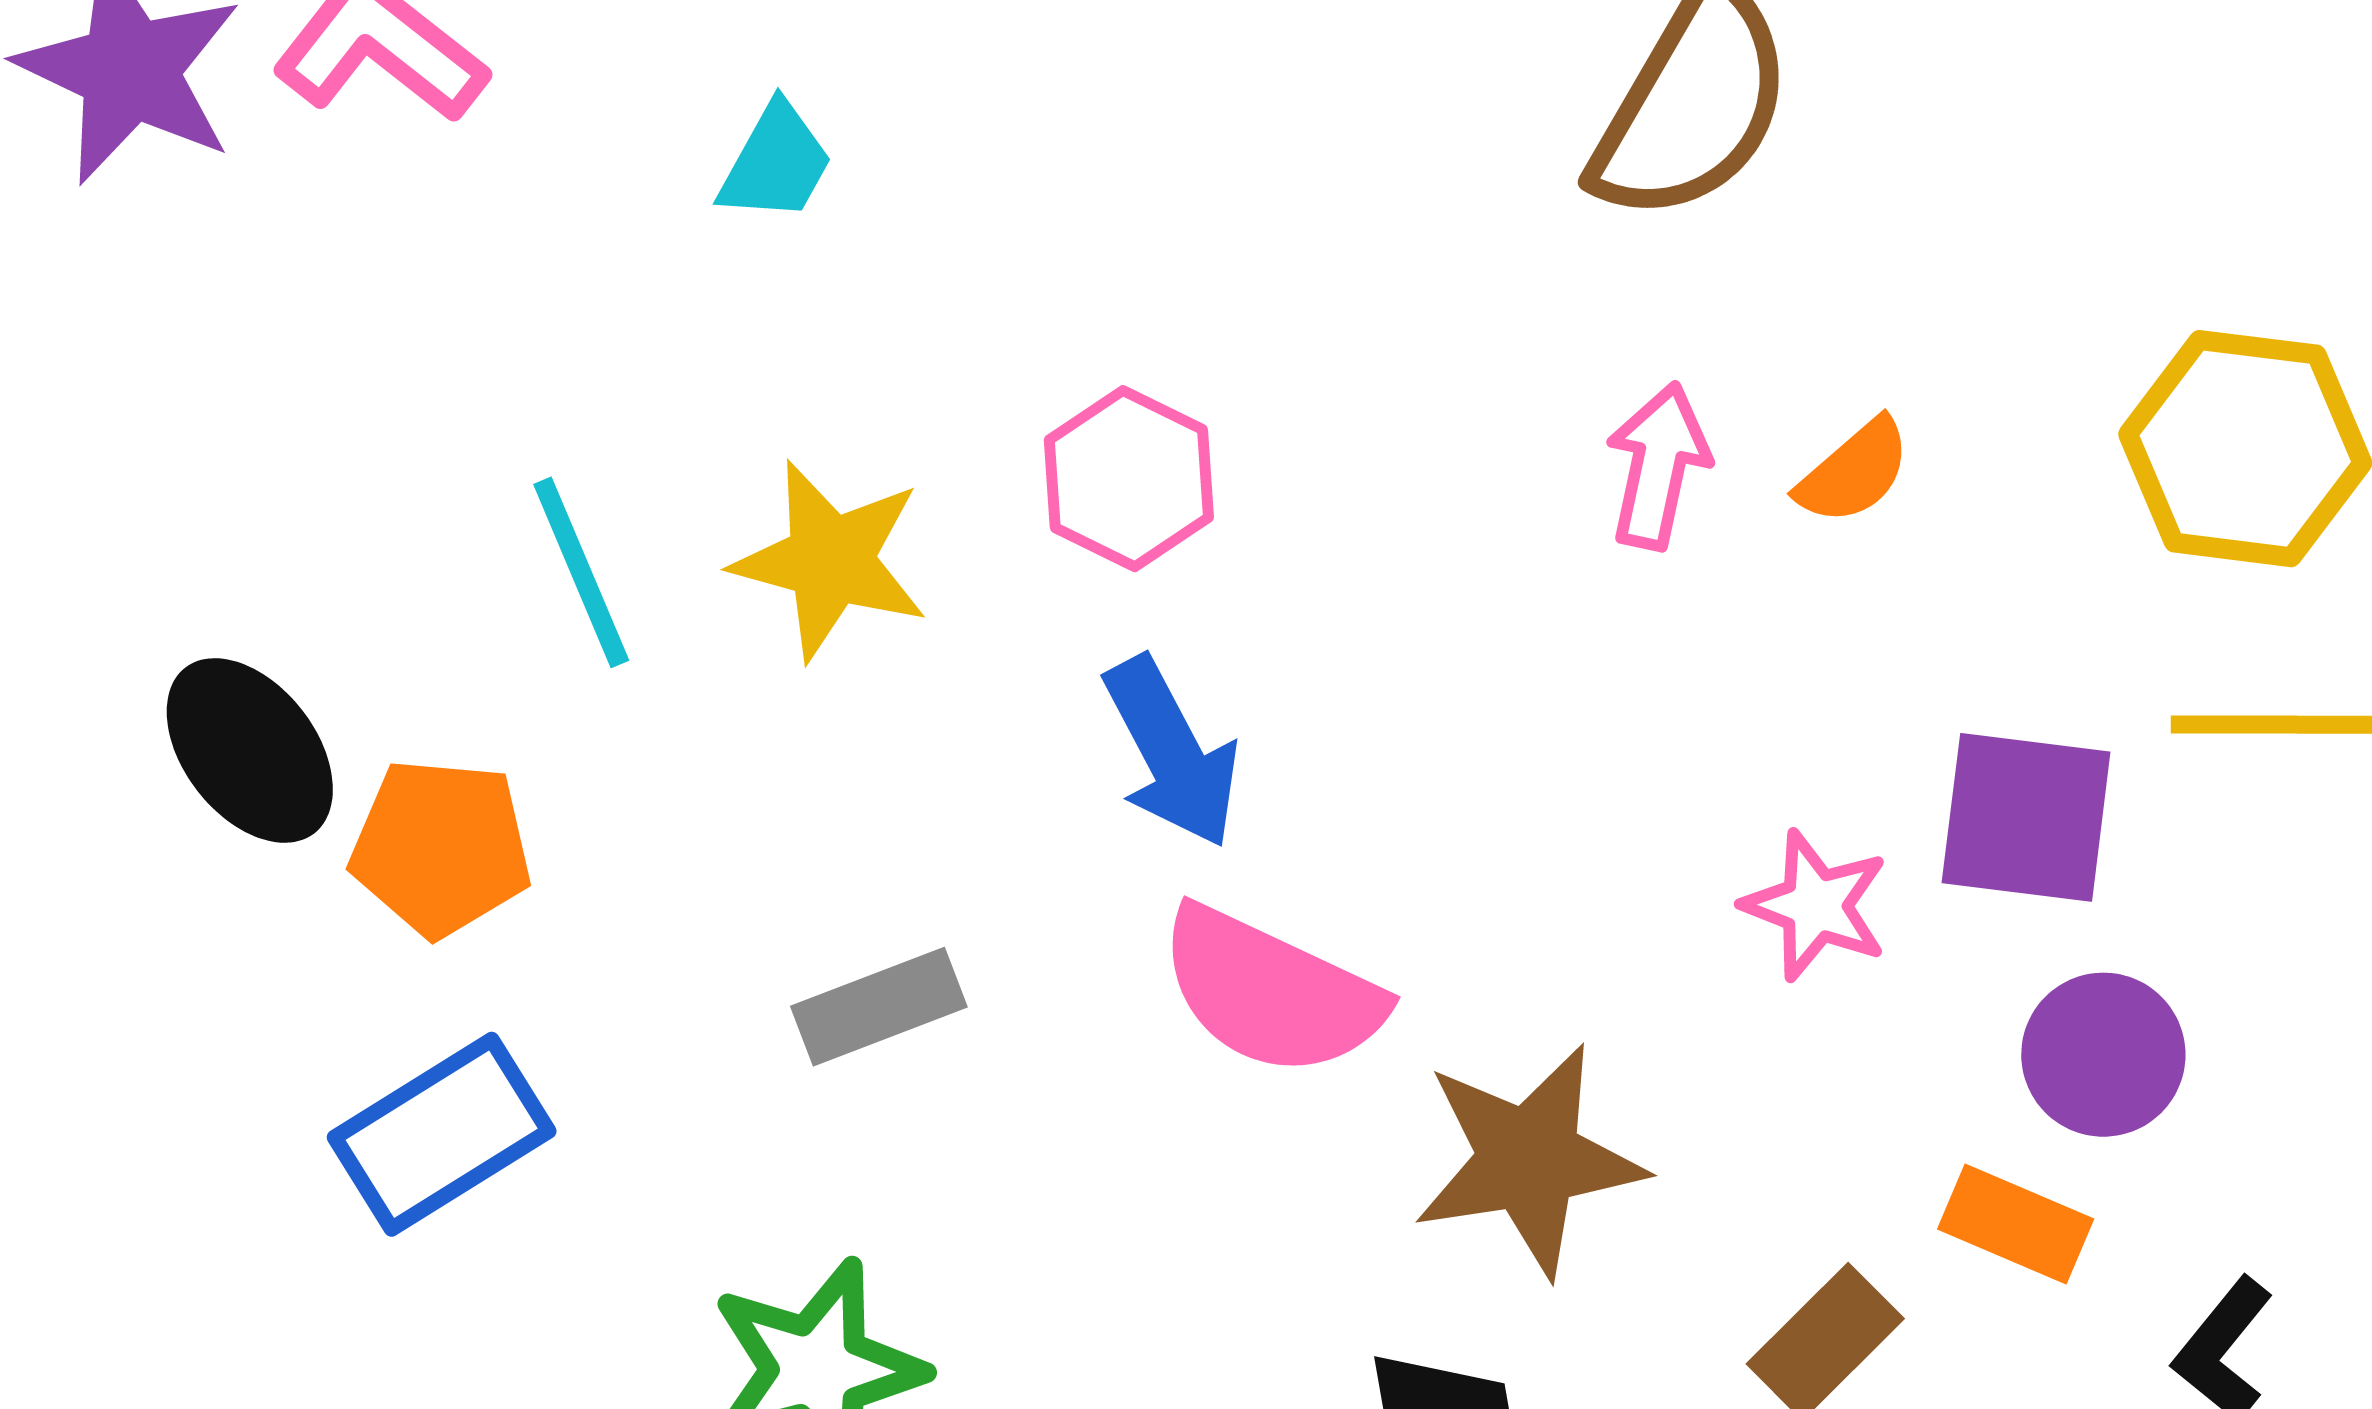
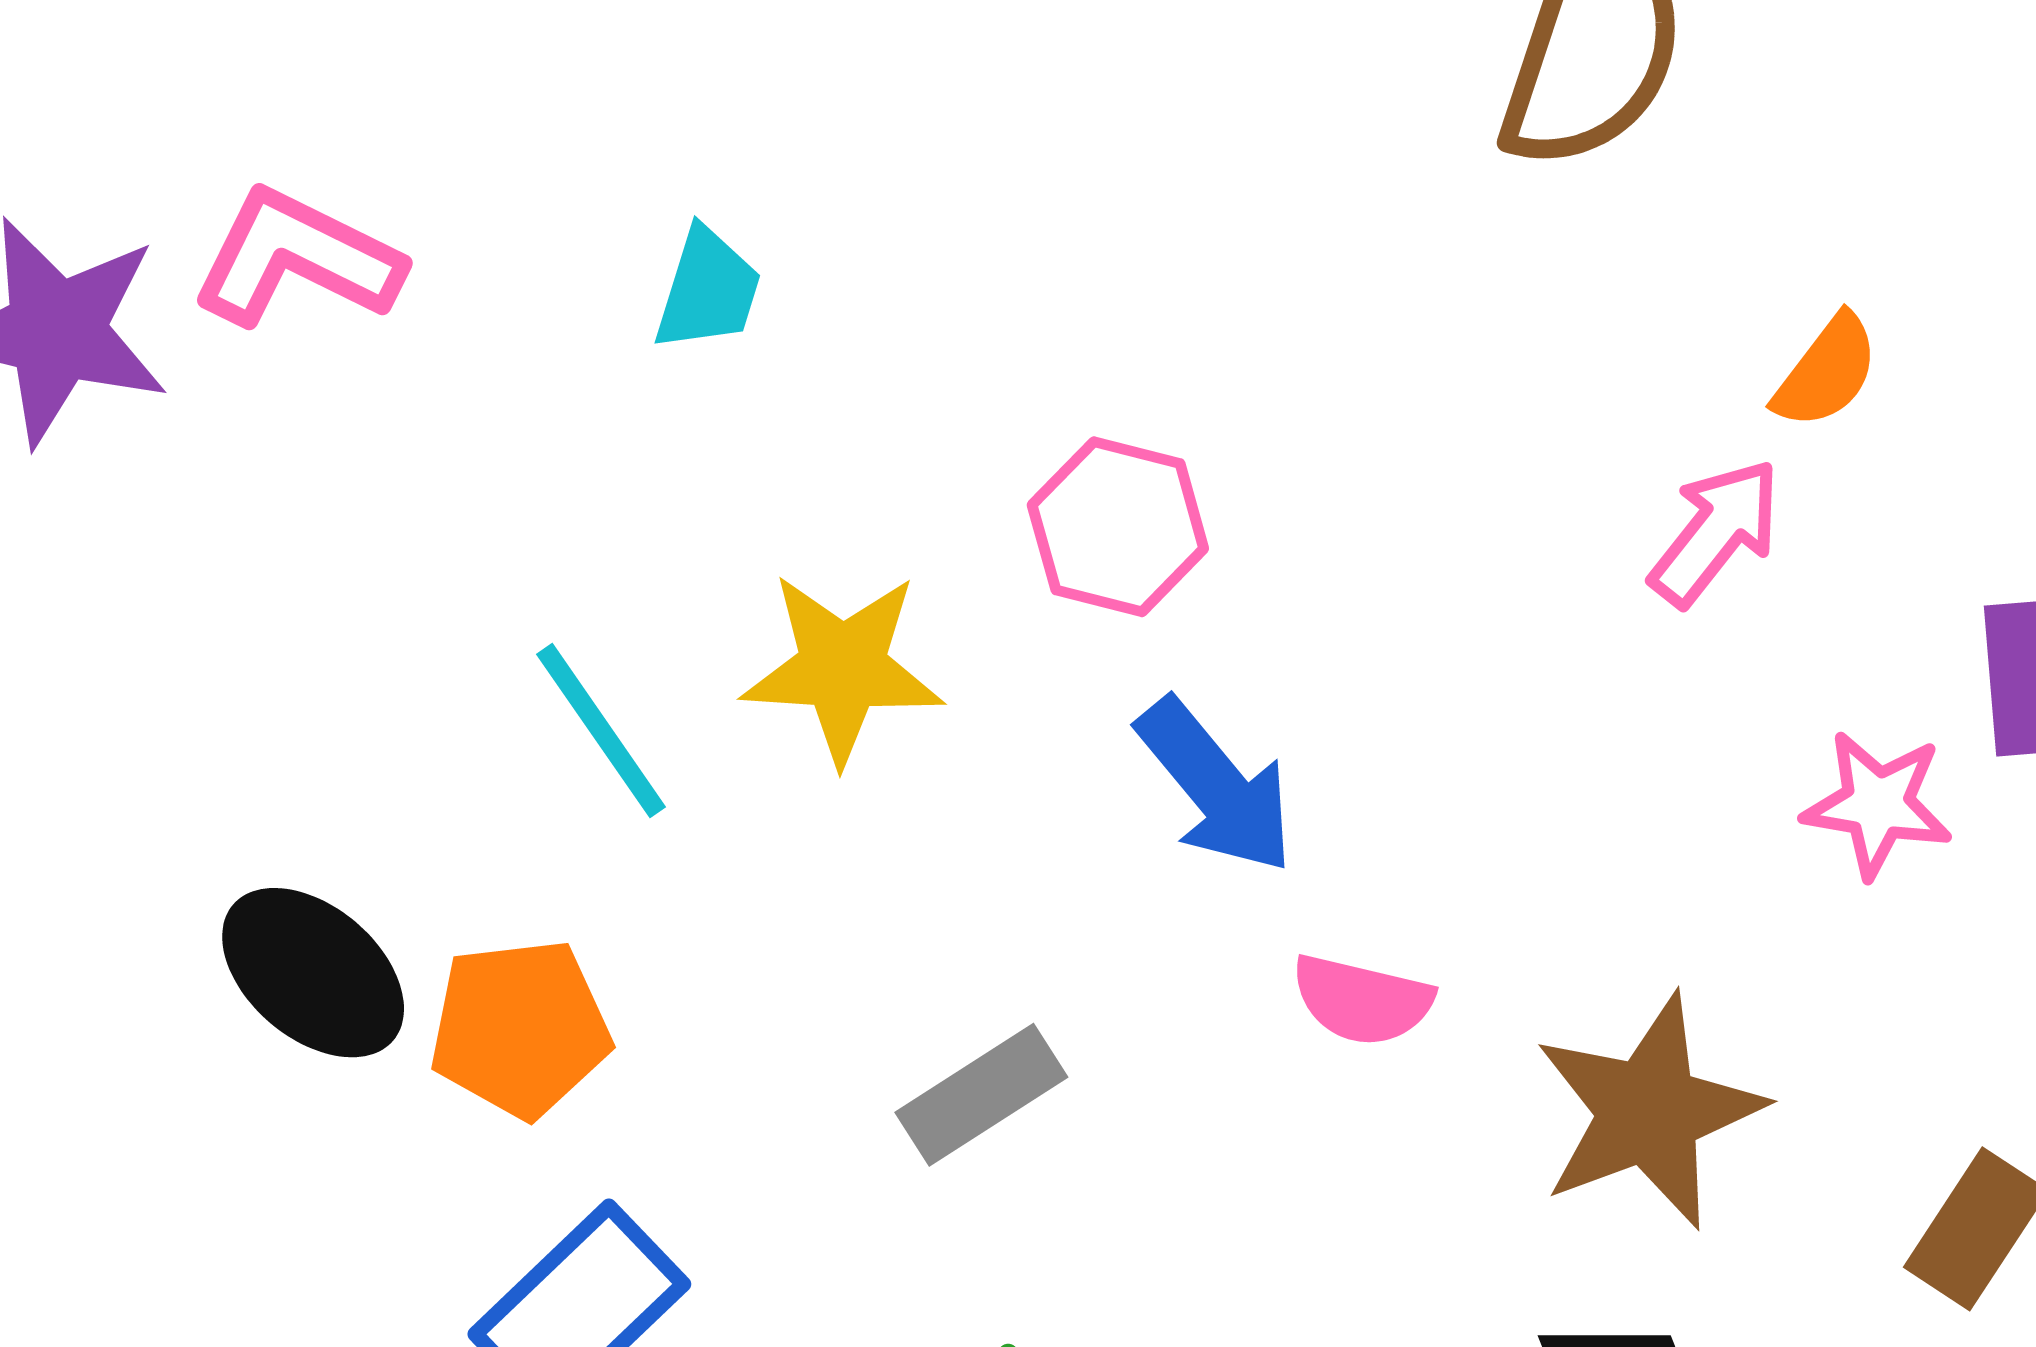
pink arrow: (1658, 466) -> (1716, 532), moved, turned 38
pink semicircle: (1271, 992) -> (1362, 1000), size x0.6

